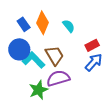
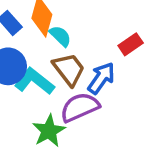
cyan semicircle: (69, 26) -> (60, 36), moved
blue arrow: (94, 62) -> (101, 78), moved

